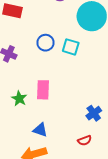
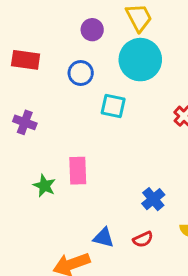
blue circle: (45, 43) -> (81, 73), moved
blue triangle: (40, 130) -> (104, 238), moved

